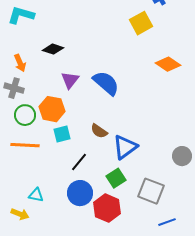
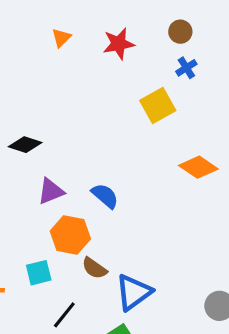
purple triangle: (70, 80) -> (51, 191), turned 30
blue semicircle: (106, 83) -> (105, 196), size x0.7
orange hexagon: (52, 109) -> (70, 235), moved

